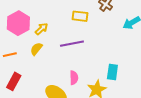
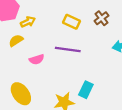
purple line: (72, 44) -> (68, 49), moved
pink semicircle: (74, 78) -> (37, 59), moved, turned 56

